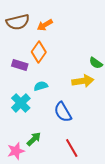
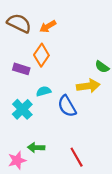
brown semicircle: (18, 22) -> (19, 23), turned -140
blue semicircle: (63, 112) -> (67, 106), moved
green arrow: (34, 139) -> (36, 148), turned -133

